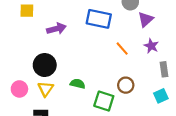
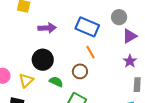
orange line: (122, 49) -> (90, 52), moved
black circle: (45, 65) -> (43, 60), moved
brown circle: (126, 85) -> (80, 71), moved

